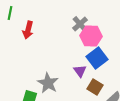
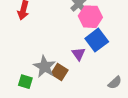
brown square: (95, 87) -> (59, 72), moved

